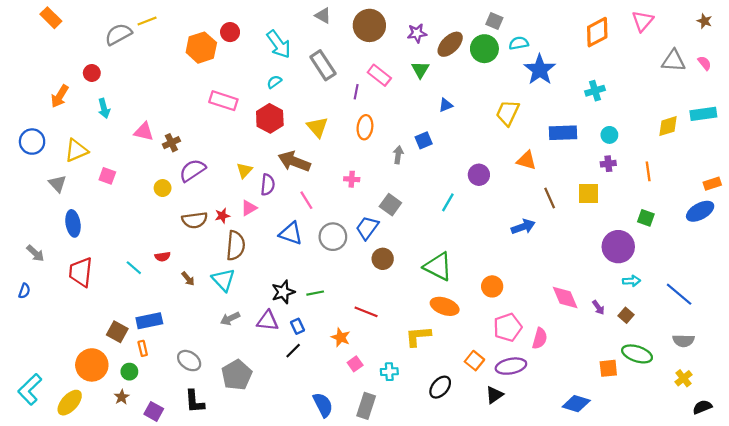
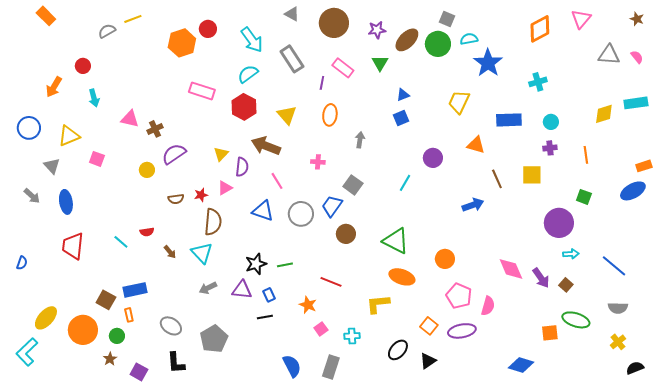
gray semicircle: (118, 34) -> (107, 31), size x0.7
cyan semicircle: (274, 82) -> (248, 74), size x1.5
blue square: (424, 140) -> (401, 118), moved
brown semicircle: (195, 220) -> (176, 199), size x0.7
gray arrow: (35, 253) -> (32, 196), moved
purple arrow: (598, 307) -> (541, 278), size x1.5
pink pentagon: (508, 327) -> (459, 296), turned -30
black line: (293, 351) -> (265, 317), turned 35
black triangle: (494, 395) -> (428, 361), moved
yellow ellipse: (70, 403) -> (46, 318), moved

